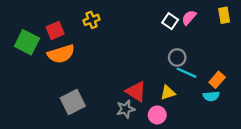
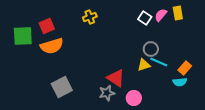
yellow rectangle: (224, 15) -> (178, 13), moved
yellow cross: (92, 20) -> (90, 17), moved
green square: (27, 42) -> (23, 36), turned -30
yellow triangle: (168, 93) -> (144, 65), moved

